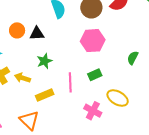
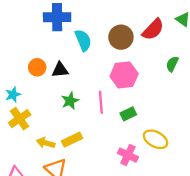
green semicircle: (133, 58) -> (172, 64), moved
yellow arrow: (22, 78) -> (46, 143), moved
pink line: (70, 82) -> (101, 102), moved

